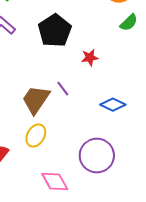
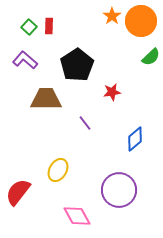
brown trapezoid: (36, 100) -> (46, 99), moved, turned 56
blue diamond: (113, 105) -> (135, 139), turned -65

